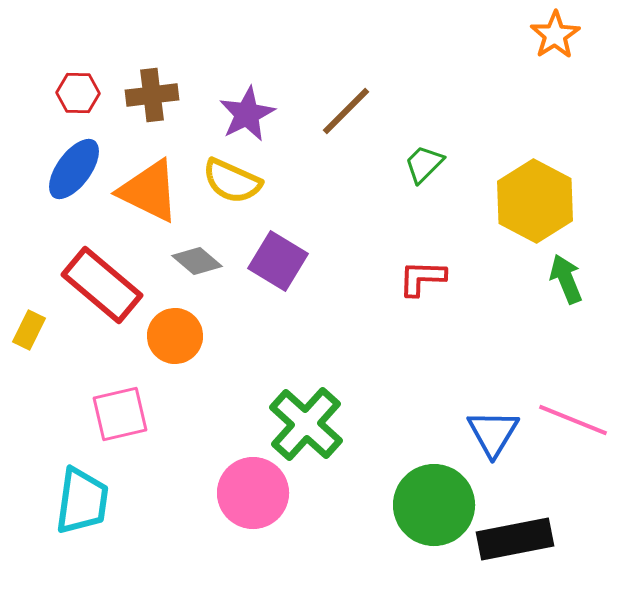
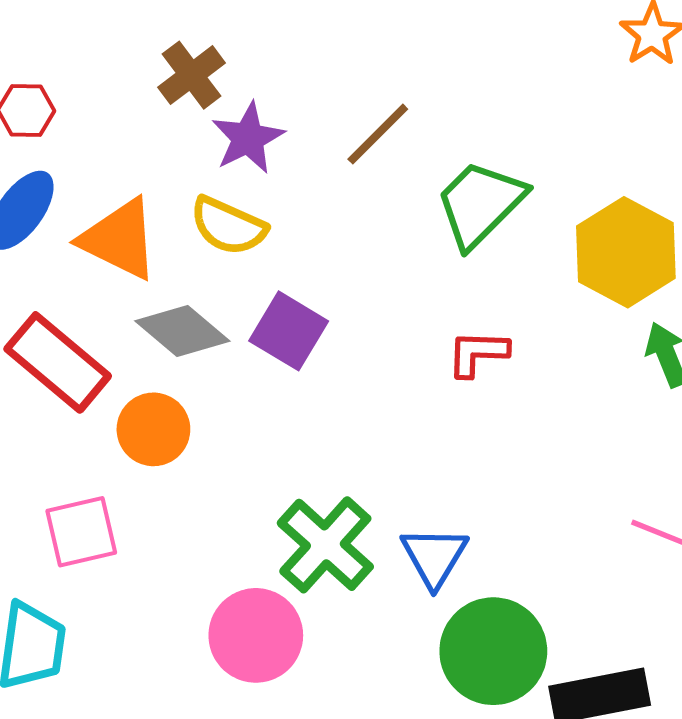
brown cross: (152, 95) -> (192, 75), moved, turned -30
green trapezoid: (424, 164) -> (480, 204), size x1.8
gray diamond: (197, 261) -> (182, 331), size x1.4
blue triangle: (493, 433) -> (434, 557), moved

